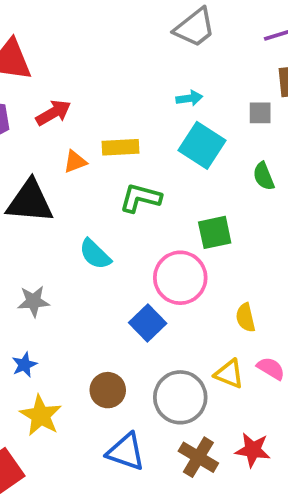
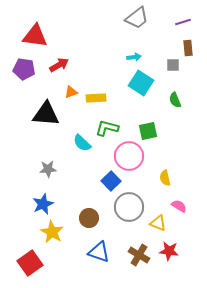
yellow rectangle: (120, 147) -> (96, 98), moved
green L-shape: (140, 198) -> (107, 128), moved
blue star: (24, 365) -> (43, 204), size x1.5
yellow triangle: (229, 374) -> (158, 223), moved
gray circle: (180, 397) -> (129, 207), moved

